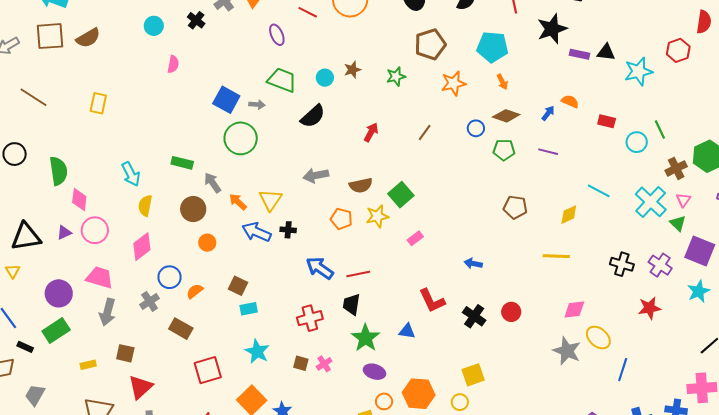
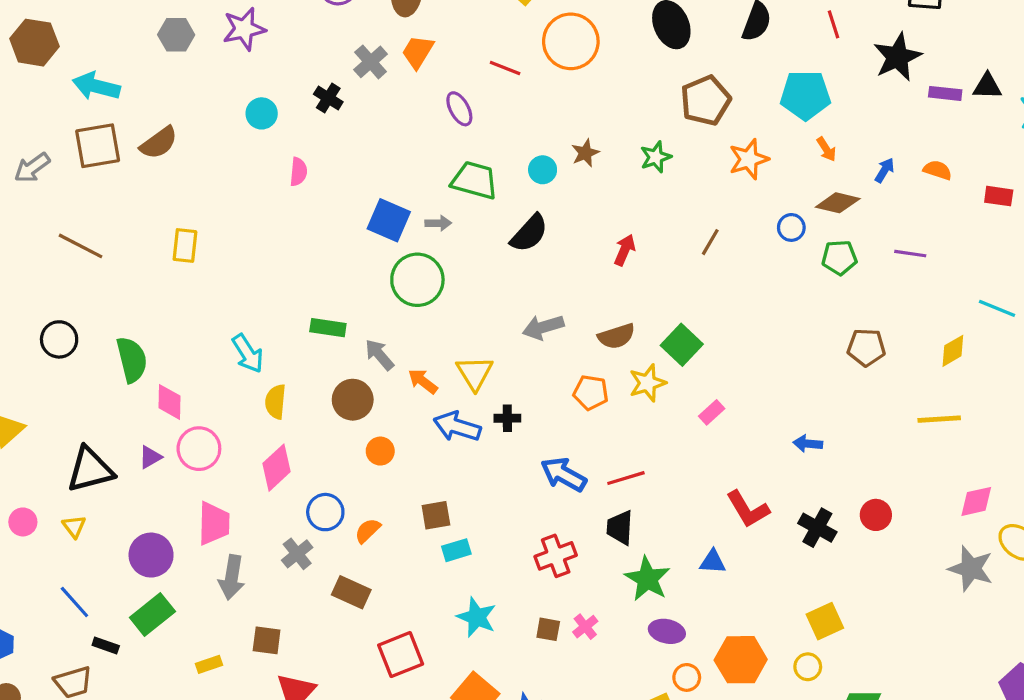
blue arrow: (548, 113) -> (885, 170), moved
pink trapezoid: (100, 278) -> (214, 523), turned 80
brown square: (238, 286) -> (436, 515), turned -30

